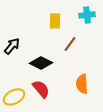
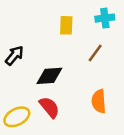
brown line: (70, 44) -> (95, 53), moved
black diamond: (41, 63) -> (49, 76), turned -30

